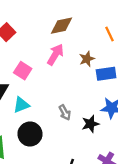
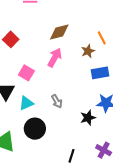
brown star: (87, 59) -> (88, 51), moved
gray arrow: (65, 112) -> (57, 101), moved

